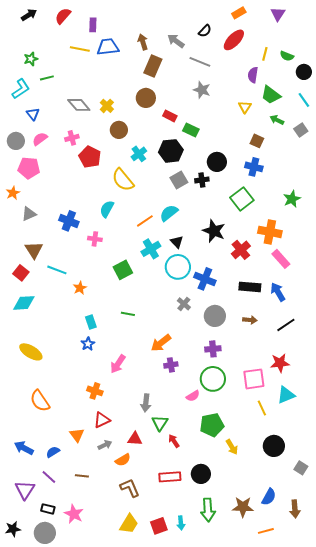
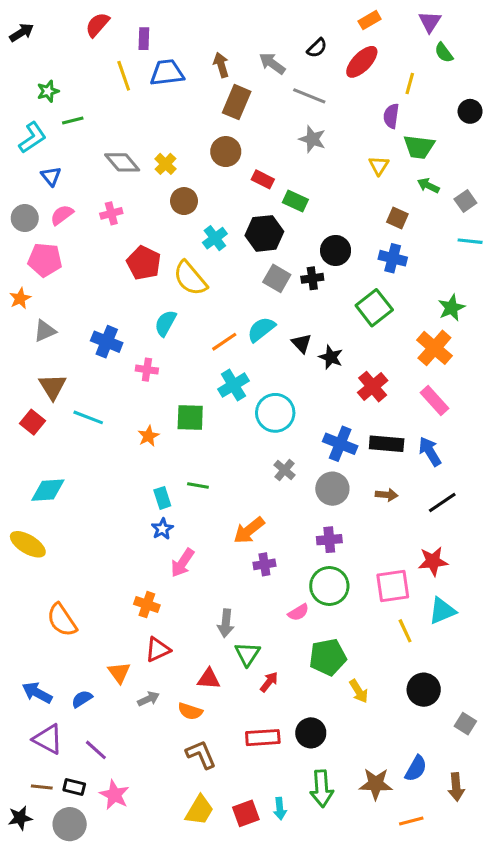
black arrow: (29, 15) -> (22, 32), moved
yellow line: (80, 49) -> (124, 76), turned 60
green semicircle: (287, 56) -> (444, 53), moved, turned 32
green trapezoid: (271, 95) -> (419, 147), turned -30
cyan line: (304, 100) -> (470, 241), moved, turned -49
red pentagon: (90, 157) -> (144, 263), moved
gray square: (179, 180) -> (277, 278), turned -30
black star: (214, 231) -> (331, 357), size x0.7
orange cross: (270, 232) -> (434, 348), moved, turned 30
black triangle: (177, 242) -> (302, 343), moved
green square: (123, 270) -> (190, 417), turned 30
blue cross: (205, 279) -> (340, 444), moved
orange star: (80, 288) -> (148, 436), moved
cyan diamond: (24, 303) -> (48, 490), moved
cyan rectangle: (91, 322) -> (162, 498), moved
blue star: (88, 344) -> (162, 529), moved
yellow ellipse: (31, 352) -> (28, 544), moved
red arrow: (174, 441) -> (269, 682), turned 72
gray arrow: (105, 445) -> (148, 699), moved
orange semicircle: (123, 460) -> (190, 711), turned 49
brown line: (82, 476) -> (42, 787), moved
purple line: (49, 477) -> (96, 750), moved
purple triangle: (25, 490) -> (48, 739), moved, turned -35

